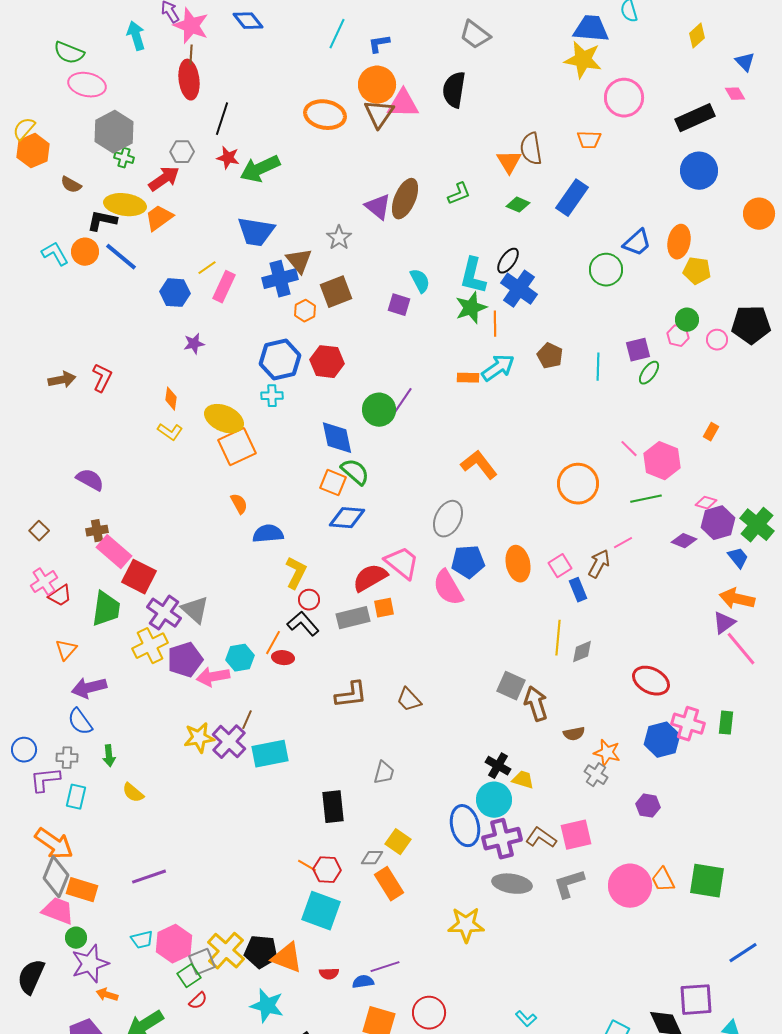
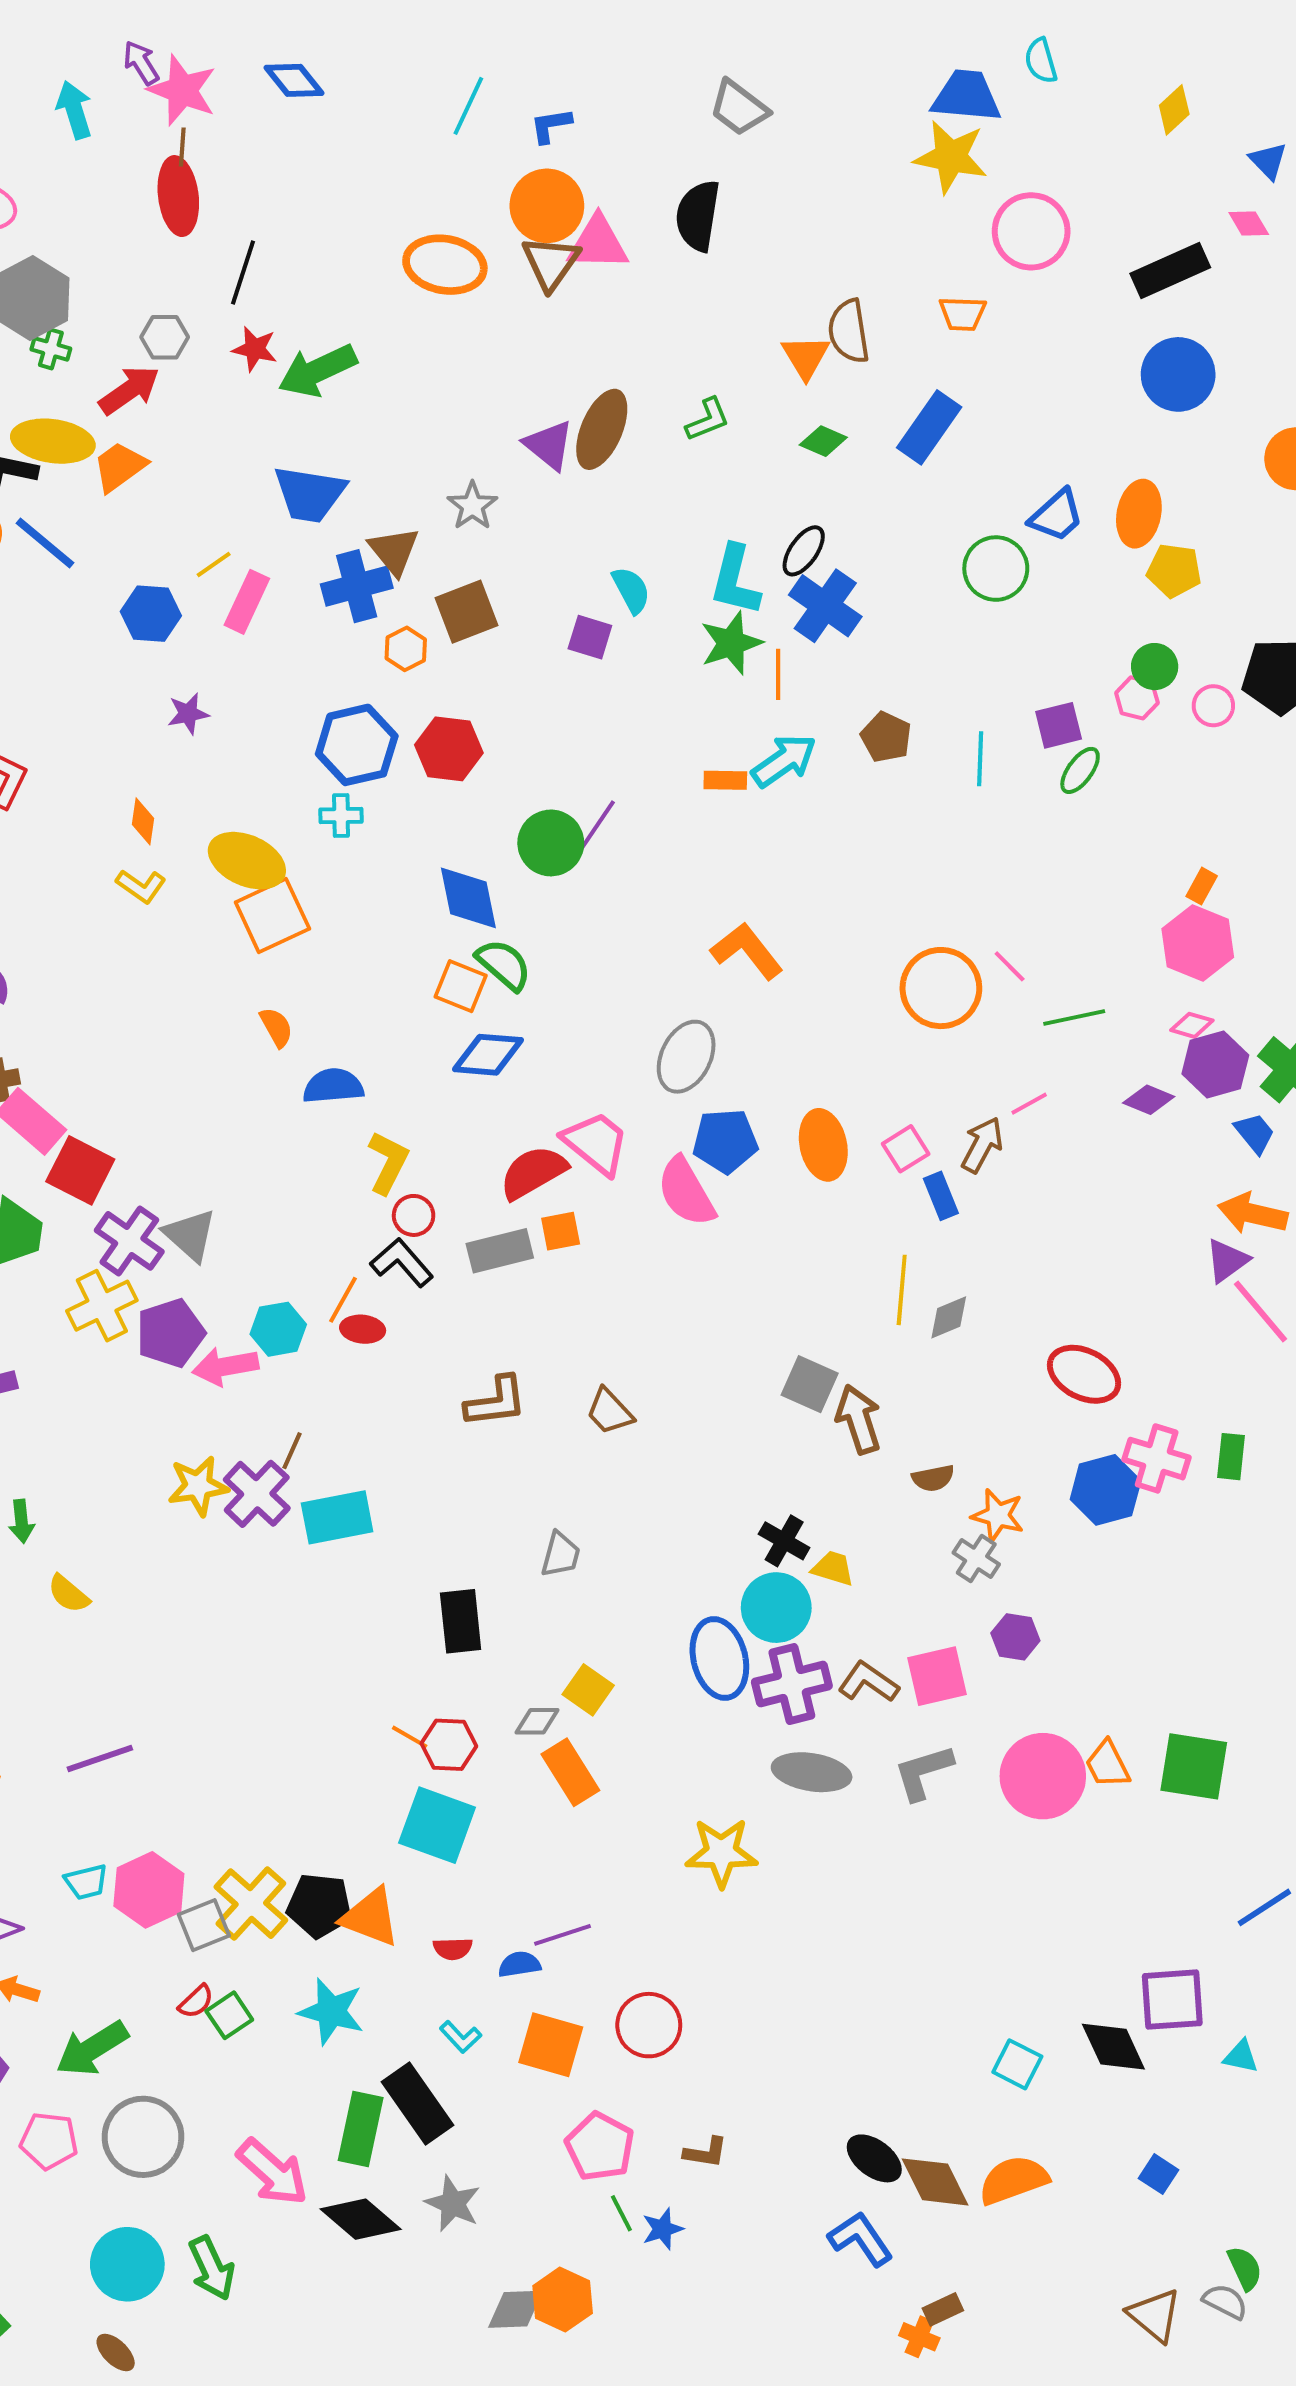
pink line: (629, 449) -> (1010, 966), moved
pink hexagon: (662, 461) -> (1198, 943), moved
purple hexagon: (648, 806) -> (1015, 1637), moved
green square: (189, 976) -> (229, 2015), moved
cyan L-shape: (526, 1019) -> (461, 2037), moved

